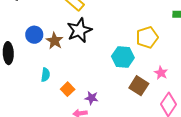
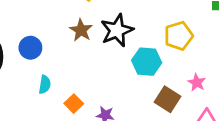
black star: (79, 30) -> (117, 30), moved
blue circle: (34, 35) -> (30, 48), moved
brown star: (55, 41) -> (81, 30), moved

